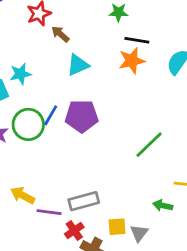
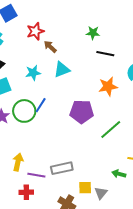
orange star: (132, 61) -> (108, 86), moved
cyan star: (20, 74) -> (33, 73), moved
purple pentagon: (82, 116) -> (82, 112), moved
yellow arrow: (23, 195) -> (18, 162), turned 72
red cross: (74, 231) -> (26, 192), moved, turned 32

